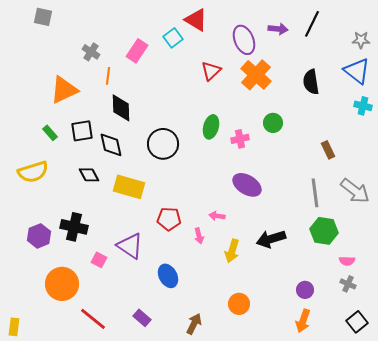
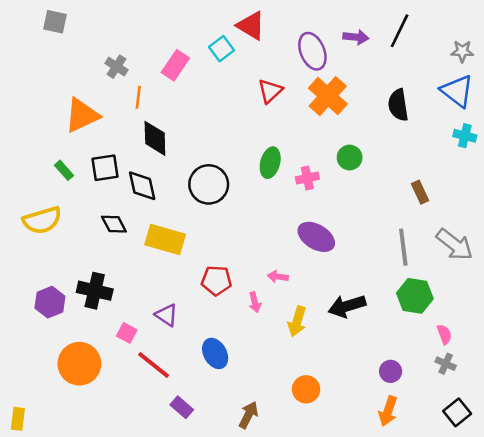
purple triangle: (130, 246) -> (166, 315), size x0.7
pink semicircle: (347, 261) -> (444, 334), turned -112
red line: (93, 319) -> (154, 365), moved

